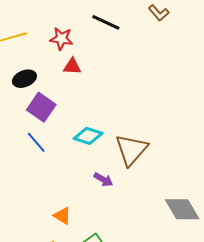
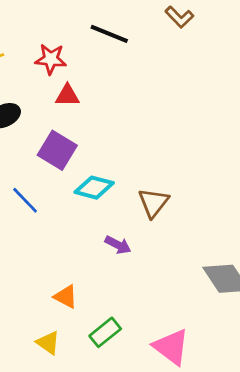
purple square: (41, 107) -> (57, 150), moved
brown triangle: (131, 150) -> (153, 203), size x0.7

